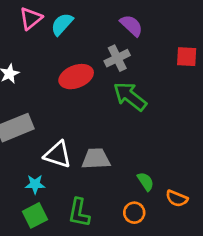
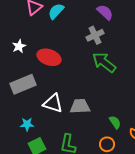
red ellipse: (76, 77) -> (49, 57), moved, turned 40
cyan star: (35, 184) -> (27, 124), moved

